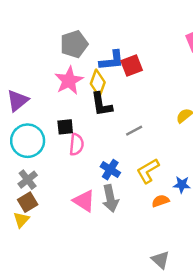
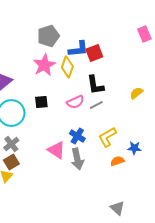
black L-shape: (102, 104) -> (95, 85), moved
pink semicircle: (76, 144) -> (75, 102), moved, turned 60
pink triangle: (84, 201) -> (56, 150), moved

